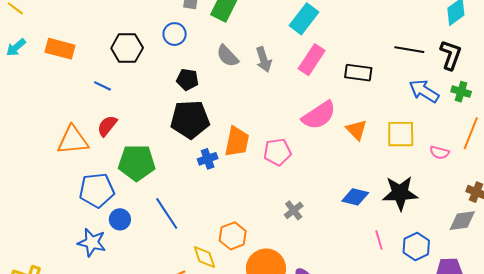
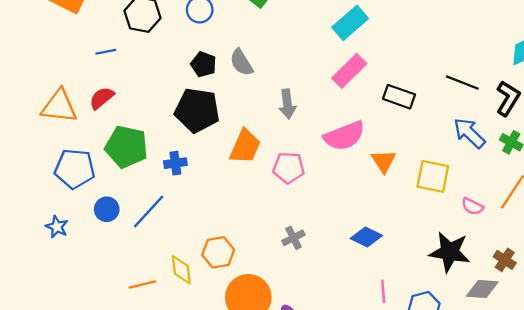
gray semicircle: (227, 56) -> (241, 62), moved
gray arrow: (264, 59) -> (287, 104), moved
blue line: (103, 86) -> (106, 52), turned -48
blue cross: (208, 159) -> (175, 163), moved
black star: (400, 193) -> (450, 252), moved
blue line: (167, 213) -> (149, 211), turned 64
blue circle: (120, 219) -> (107, 209), moved
blue star: (92, 243) -> (57, 227), size x0.7

